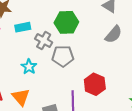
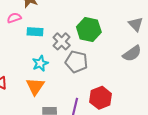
cyan rectangle: (23, 27) -> (35, 32), moved
orange triangle: (21, 97) -> (35, 86), moved

